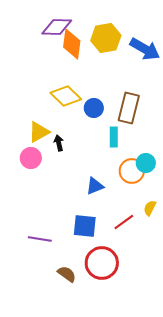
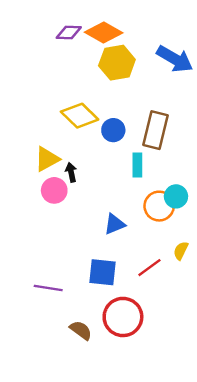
purple diamond: (57, 27) -> (69, 32), size x0.7
yellow hexagon: (106, 38) -> (117, 63), moved
orange diamond: (72, 44) -> (104, 32), moved, turned -68
pink circle: (31, 158) -> (54, 190), moved

